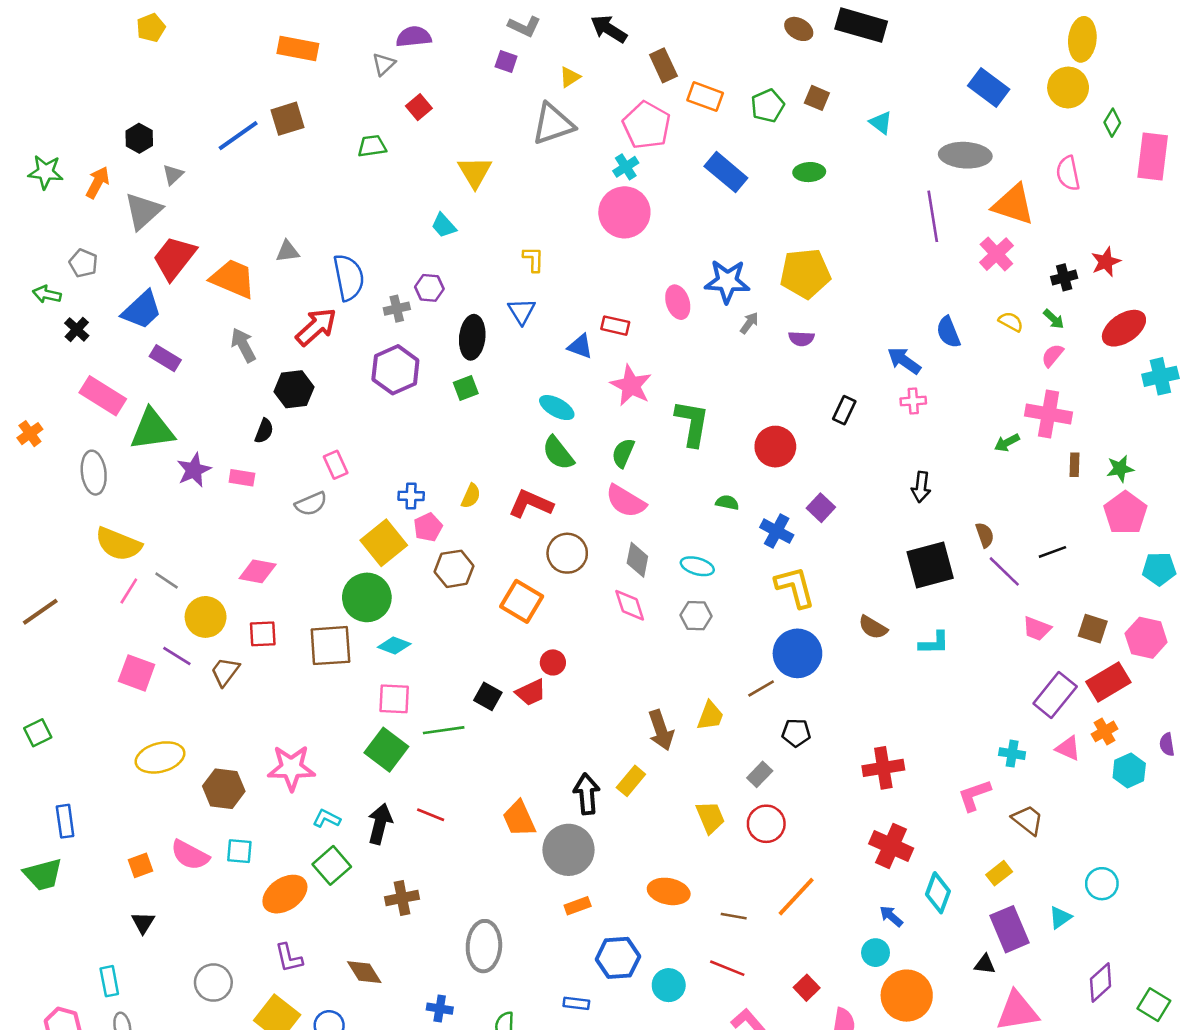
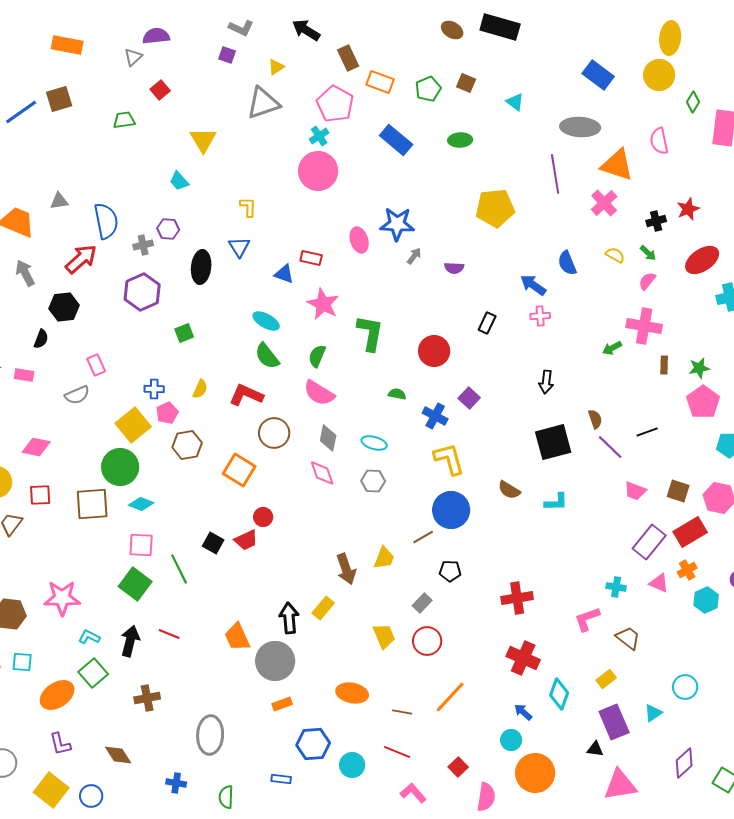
yellow pentagon: (805, 274) -> (495, 208), moved
green square: (466, 388) -> (184, 333), moved
green line: (444, 730) -> (179, 569), turned 72

